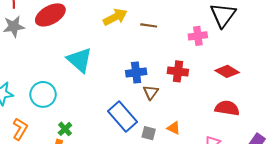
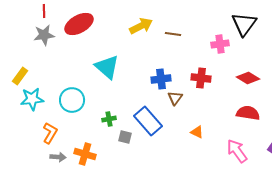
green cross: (65, 129) -> (109, 119), moved, turned 32
gray square: (149, 133) -> (125, 137), moved

